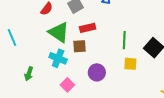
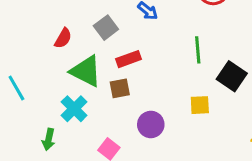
green line: (124, 40) -> (198, 50), moved
cyan cross: (58, 58) -> (74, 109), moved, turned 30

